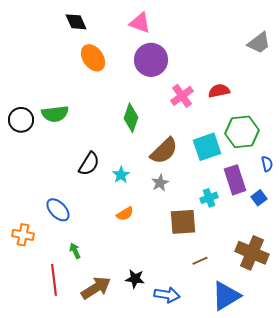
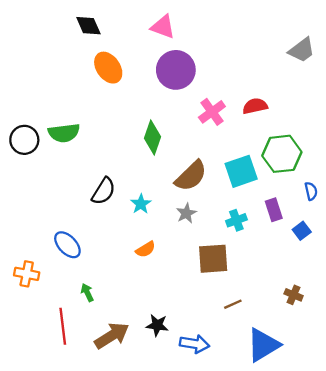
purple rectangle: (235, 180) -> (274, 210), size x0.7
cyan cross: (209, 198) -> (236, 220), moved
brown cross: (252, 253) -> (294, 295), size x0.5

